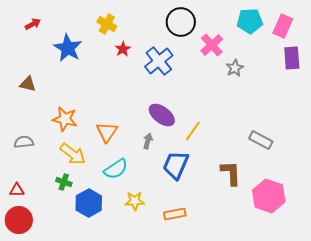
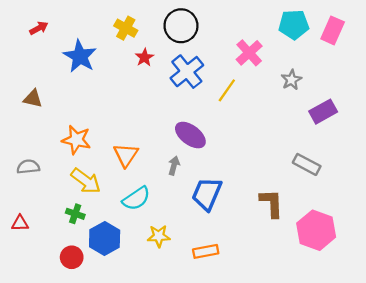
black circle: (181, 22) -> (181, 26), moved
purple rectangle: (292, 58) -> (323, 112), moved, turned 65
gray star: (235, 68) -> (291, 80), moved
yellow line: (193, 131) -> (227, 90), moved
red circle: (19, 220) -> (72, 257), moved, size x0.7

